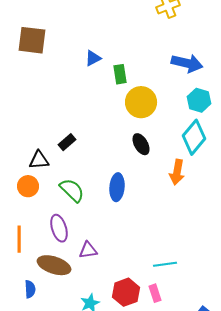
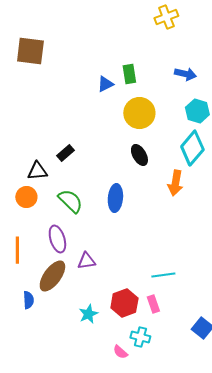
blue triangle: (93, 58) -> (105, 84), moved
blue arrow: (187, 63) -> (185, 74), size x0.7
green rectangle: (120, 74) -> (129, 74), moved
brown ellipse: (54, 265) -> (52, 276), turned -72

